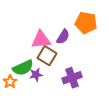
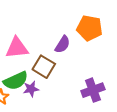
pink triangle: (41, 40) -> (17, 48), moved
purple cross: (72, 78) -> (93, 90), moved

